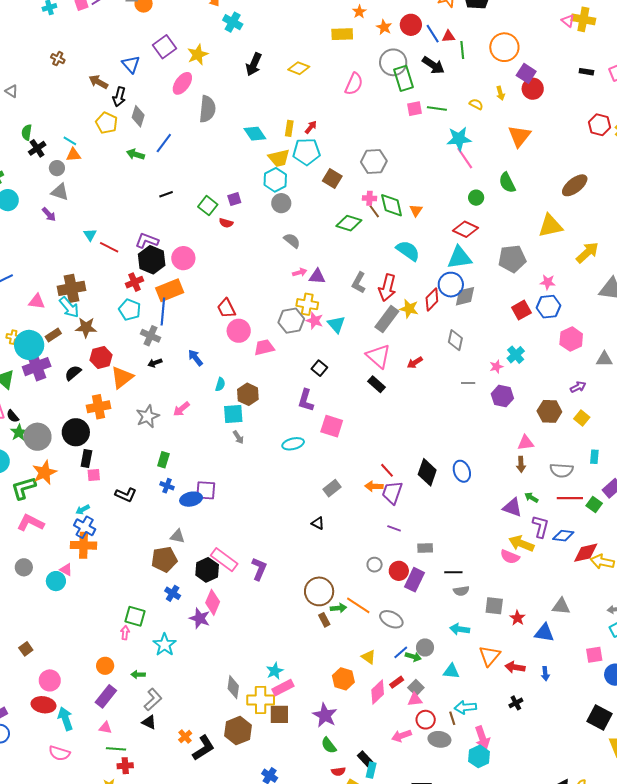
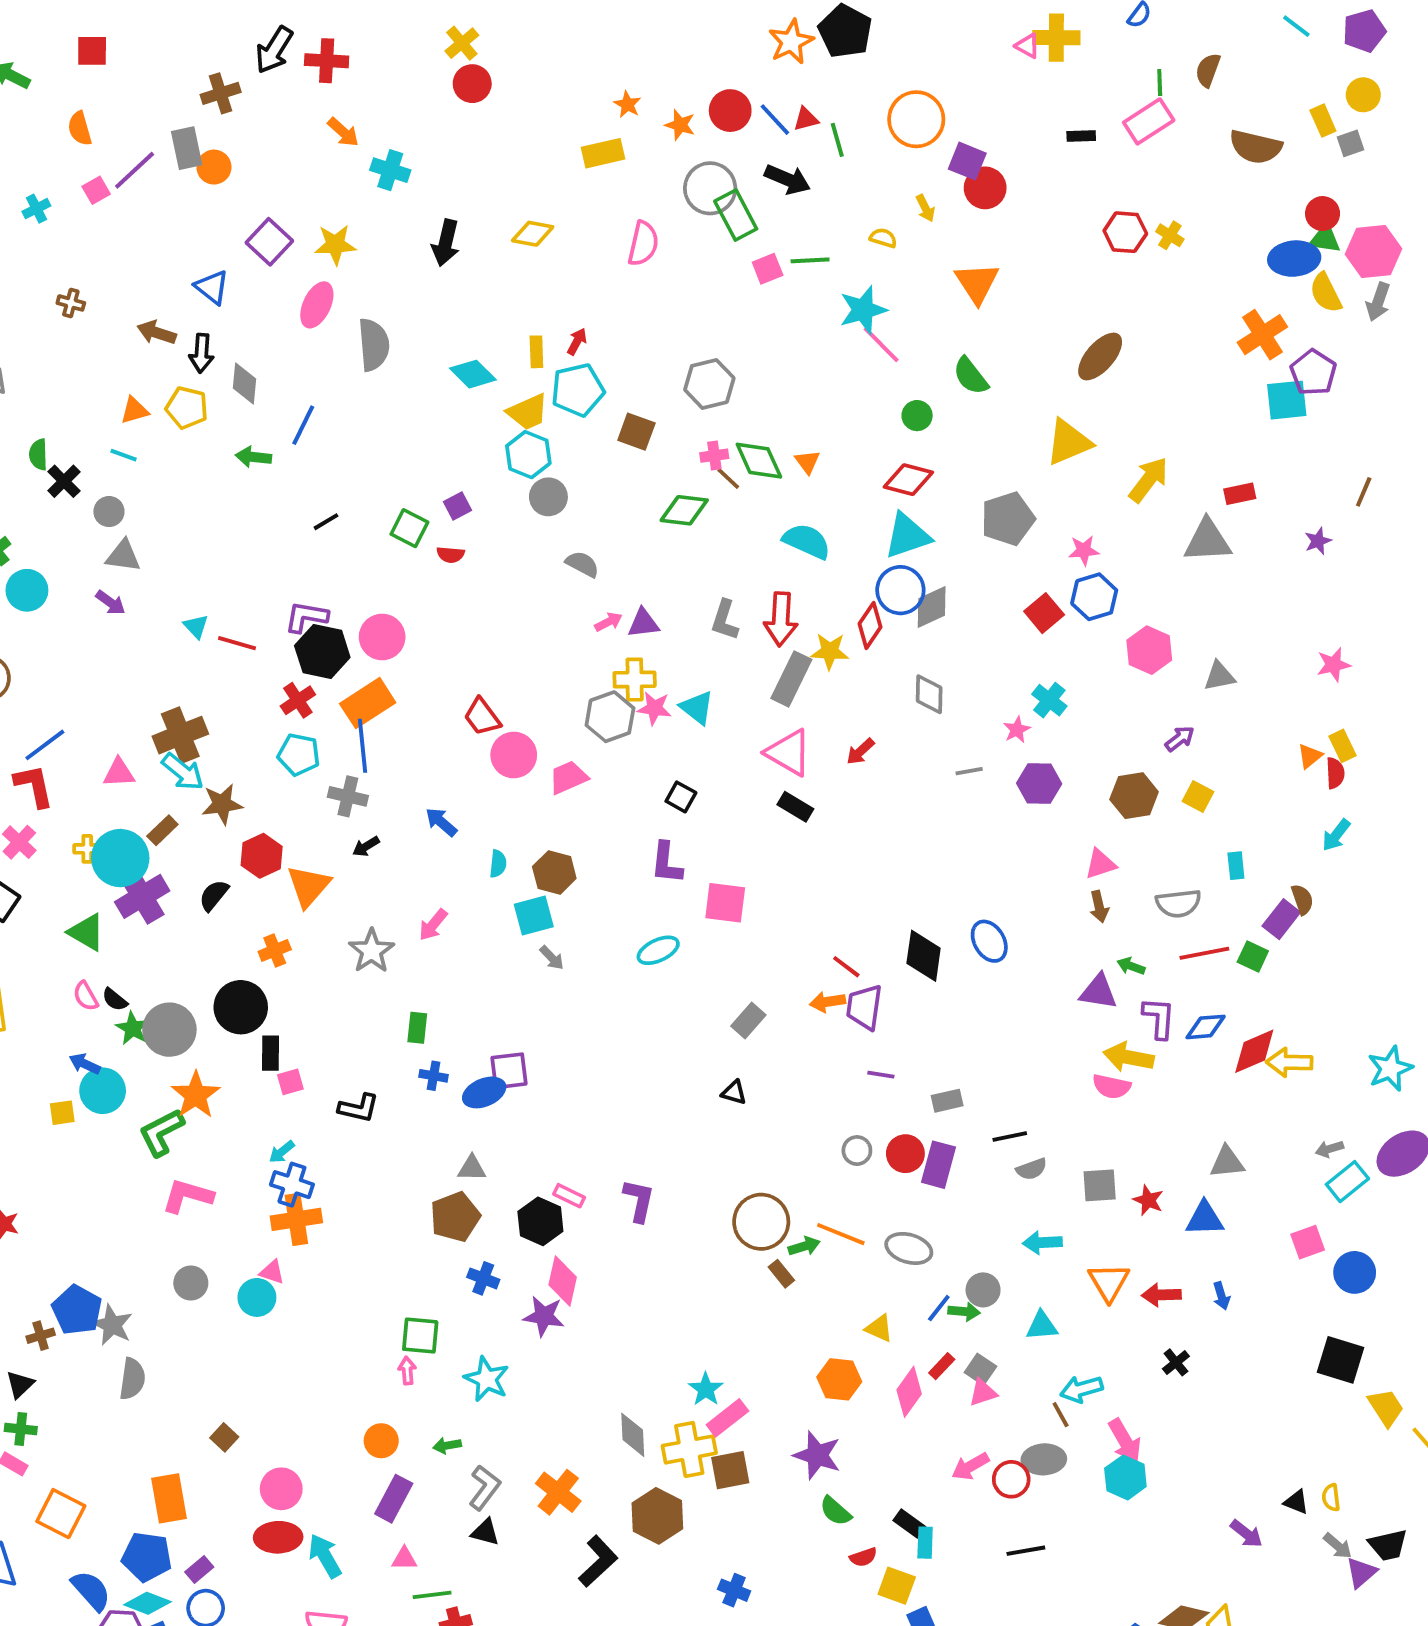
yellow star: (198, 55) -> (335, 245), turned 30
orange triangle: (73, 155) -> (135, 410), moved
orange cross: (99, 407) -> (275, 950), size x0.7
pink rectangle: (224, 560) -> (569, 1196), size x0.6
red circle: (426, 720) -> (1011, 1479), moved
orange cross: (185, 737) -> (558, 1492), moved, size x1.6

